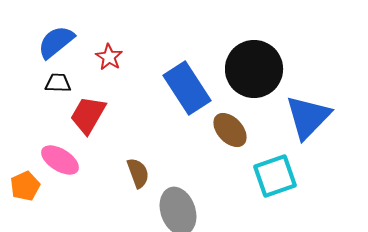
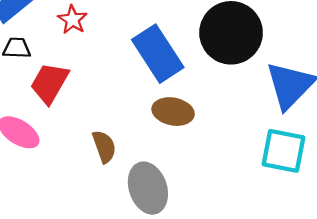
brown ellipse: (230, 130) -> (173, 112), moved, turned -36
cyan square: (275, 176) -> (284, 151), moved, turned 30

